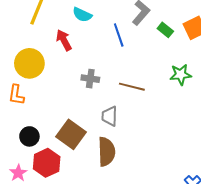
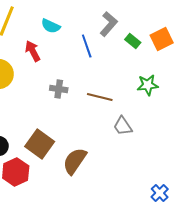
gray trapezoid: (110, 116) -> (123, 126), moved, turned -35
brown semicircle: (107, 152) -> (75, 161), turned -144

